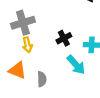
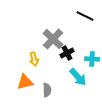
gray cross: (23, 23) -> (53, 39), moved, turned -30
orange triangle: (17, 70) -> (25, 82), turned -36

